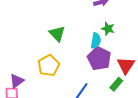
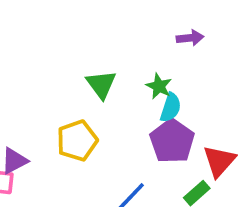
green star: (108, 29) -> (159, 86), moved

